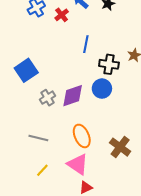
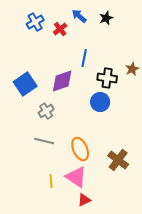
purple diamond: (73, 96) -> (62, 81), moved
gray line: (38, 138) -> (44, 141), moved
yellow line: (42, 170) -> (51, 181), moved, turned -48

